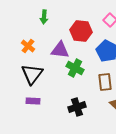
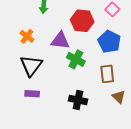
black cross: (77, 107) -> (78, 100), turned 30

